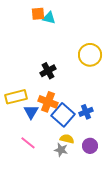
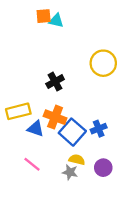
blue triangle: (31, 112) -> (36, 129), turned -42

